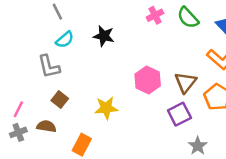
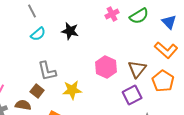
green semicircle: (188, 18) -> (139, 16), turned -78
gray L-shape: (49, 67) -> (47, 71), moved
brown square: (60, 99) -> (37, 91), moved

